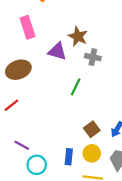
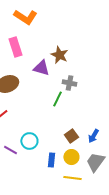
gray cross: (93, 57) -> (69, 83), moved
cyan circle: (37, 165) -> (29, 141), moved

